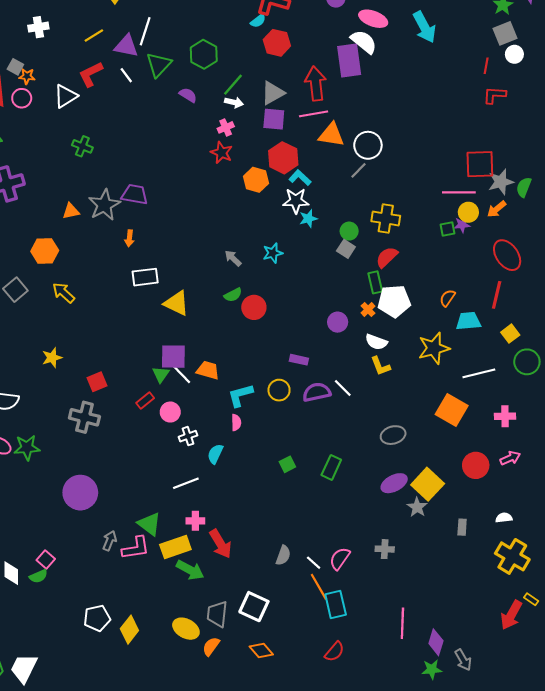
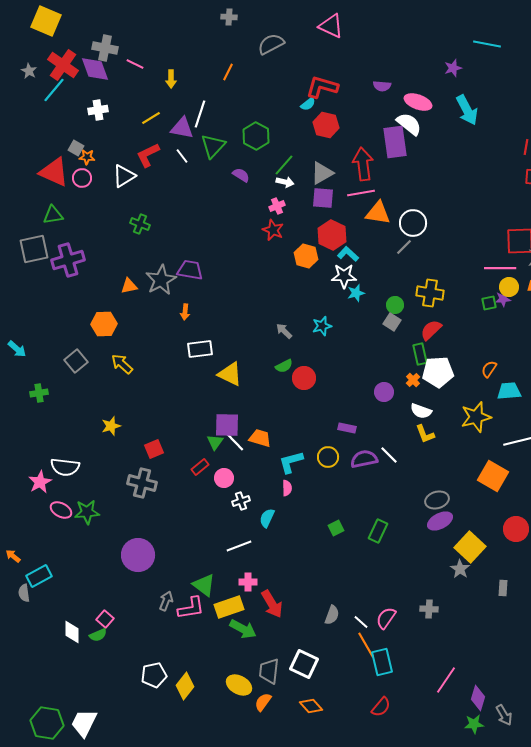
purple ellipse: (394, 483) -> (440, 521), moved
pink line: (402, 623) -> (446, 680), turned 32

